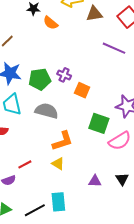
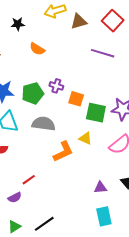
orange semicircle: (51, 23) -> (37, 49), moved
green square: (99, 123) -> (96, 113), moved
yellow triangle: (58, 164) -> (85, 138), moved
cyan rectangle: (58, 202) -> (104, 216), moved

